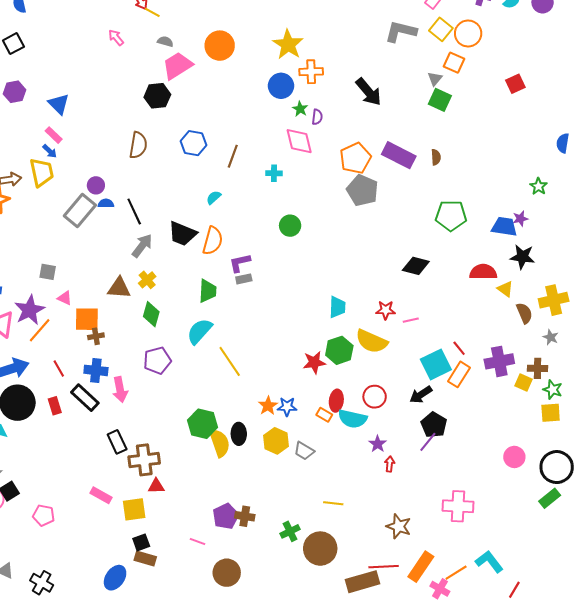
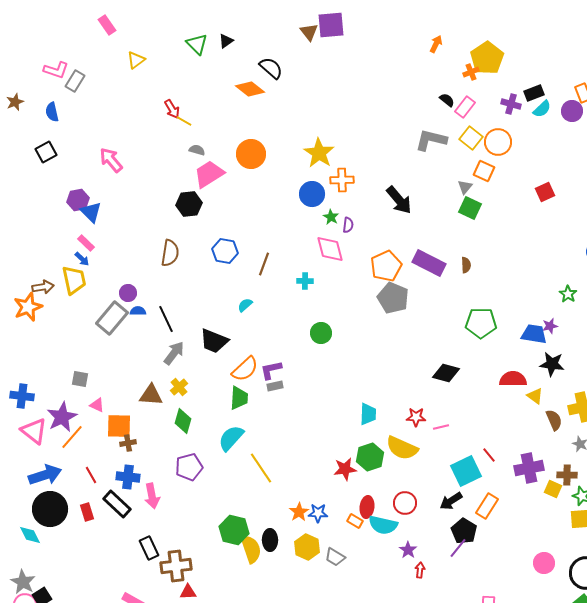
pink arrow: (116, 38) -> (111, 160), moved, size x1.5
purple hexagon: (14, 92) -> (78, 200), moved
orange semicircle: (213, 241) -> (245, 369), moved, turned 32
orange rectangle: (459, 374) -> (487, 506), moved

